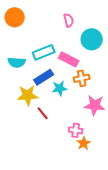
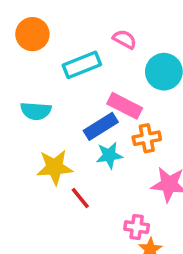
pink semicircle: (69, 20) -> (125, 39), turned -48
cyan rectangle: (44, 52) -> (82, 65), moved
blue rectangle: (44, 77) -> (101, 126), moved

